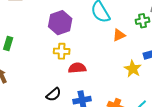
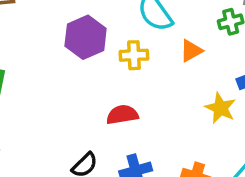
yellow cross: (62, 51) -> (134, 55), moved

